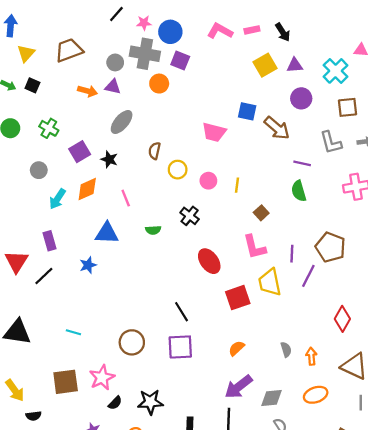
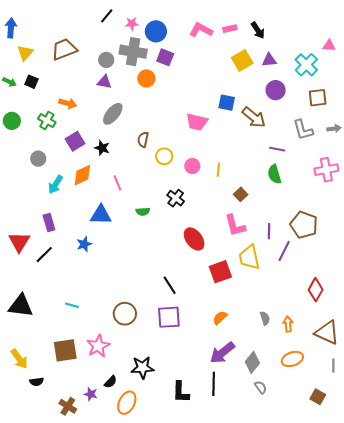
orange arrow: (88, 91) -> (68, 103), moved
gray diamond: (272, 398) -> (252, 362), turned -45
black semicircle: (115, 403) -> (111, 382), moved

